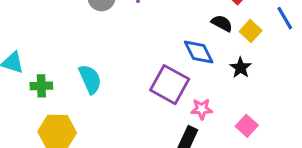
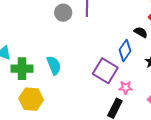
blue diamond: (199, 52) -> (125, 50), turned 60
green cross: (41, 86) -> (22, 69), size x1.5

